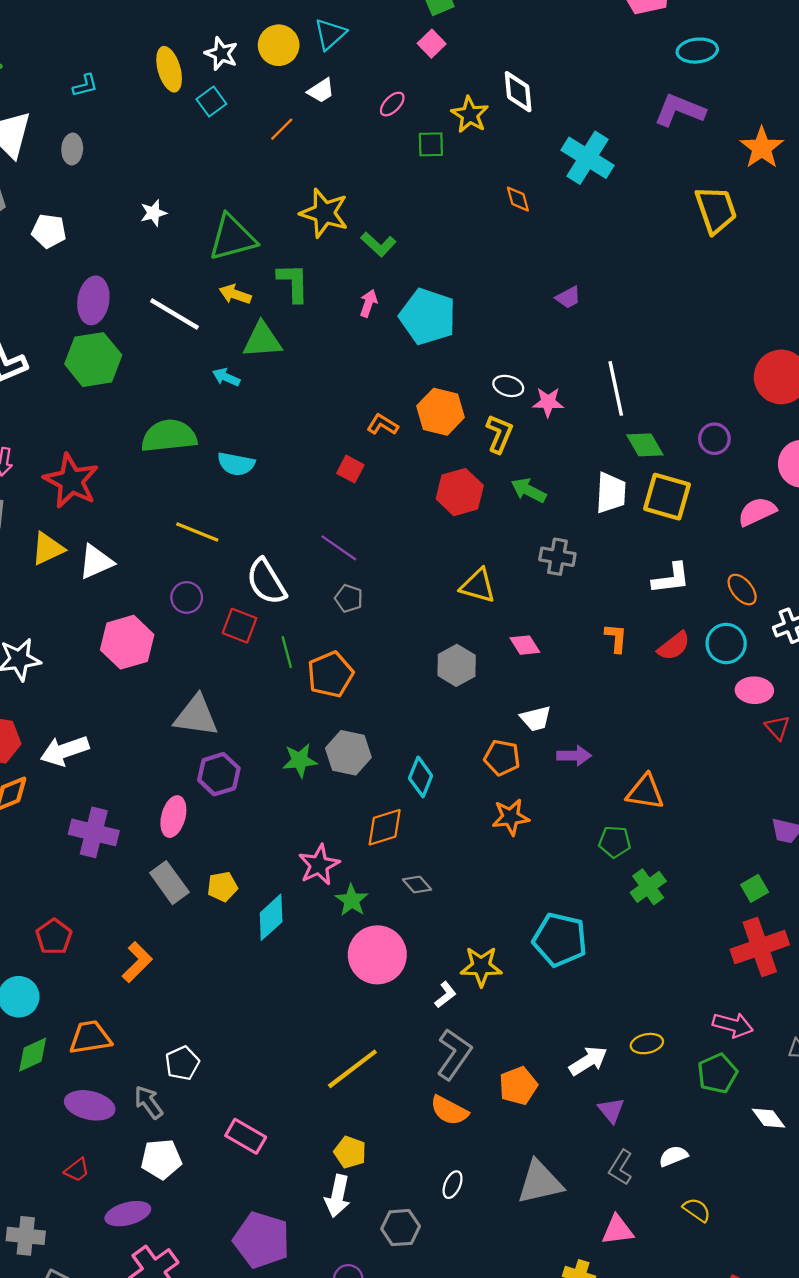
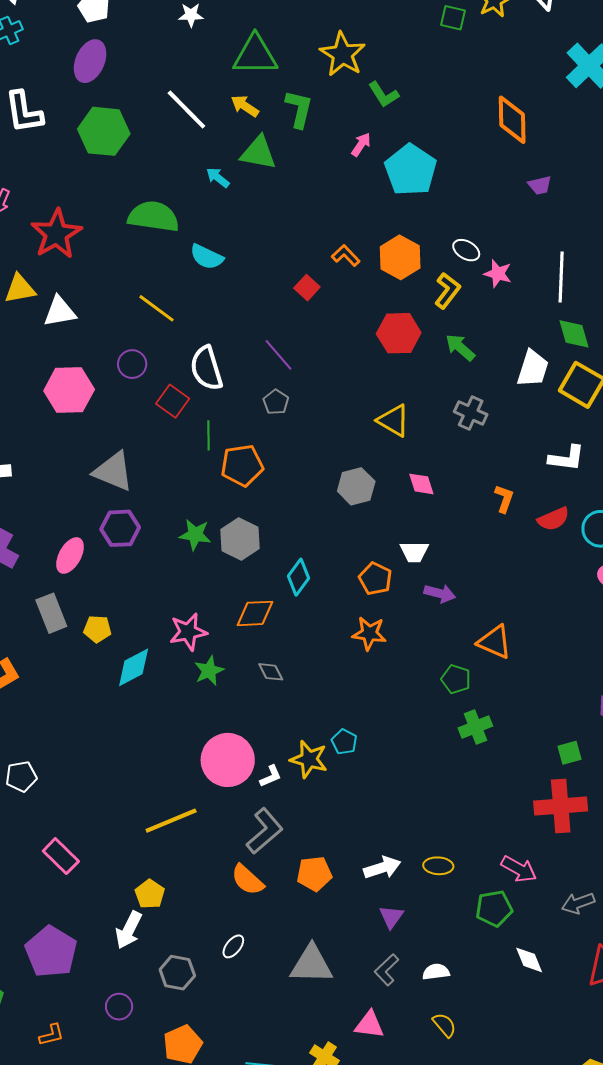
orange diamond: (518, 199) -> (512, 120), moved, size x1.8
purple ellipse: (93, 300) -> (90, 61), moved
cyan pentagon: (560, 940) -> (344, 742), moved, size x0.5
pink circle: (377, 955) -> (228, 760), moved

